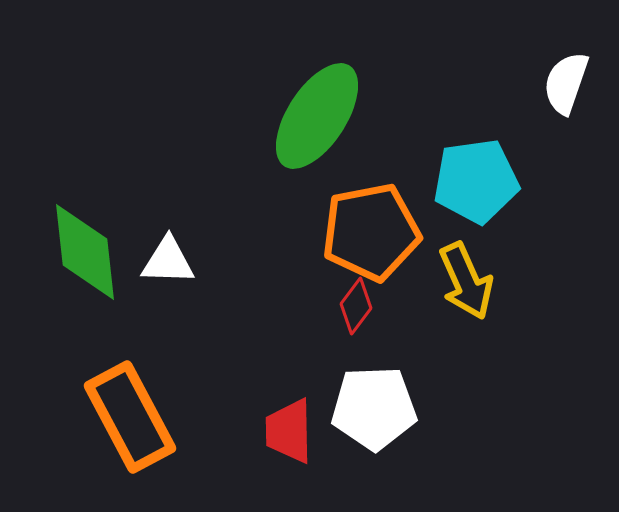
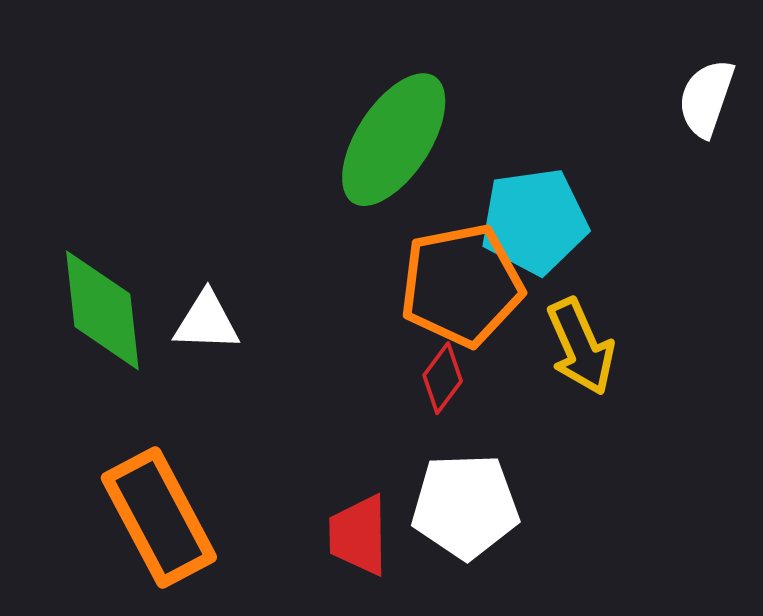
cyan pentagon: (476, 181) -> (534, 221), moved

